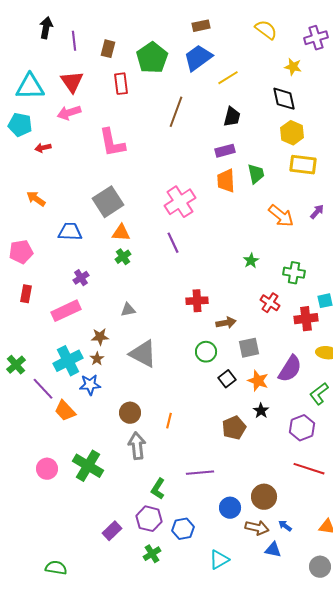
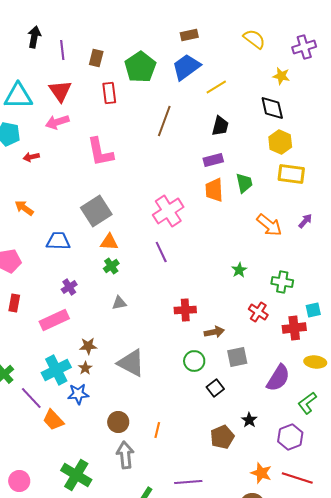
gray triangle: (128, 310) -> (119, 303), moved
orange star: (258, 381) -> (261, 473), moved
pink circle: (47, 469) -> (19, 481), moved

